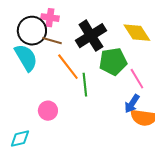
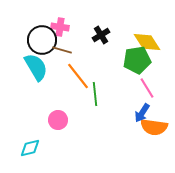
black cross: (91, 36) -> (101, 35), moved, size x0.6
green pentagon: (113, 62) -> (137, 60), moved

